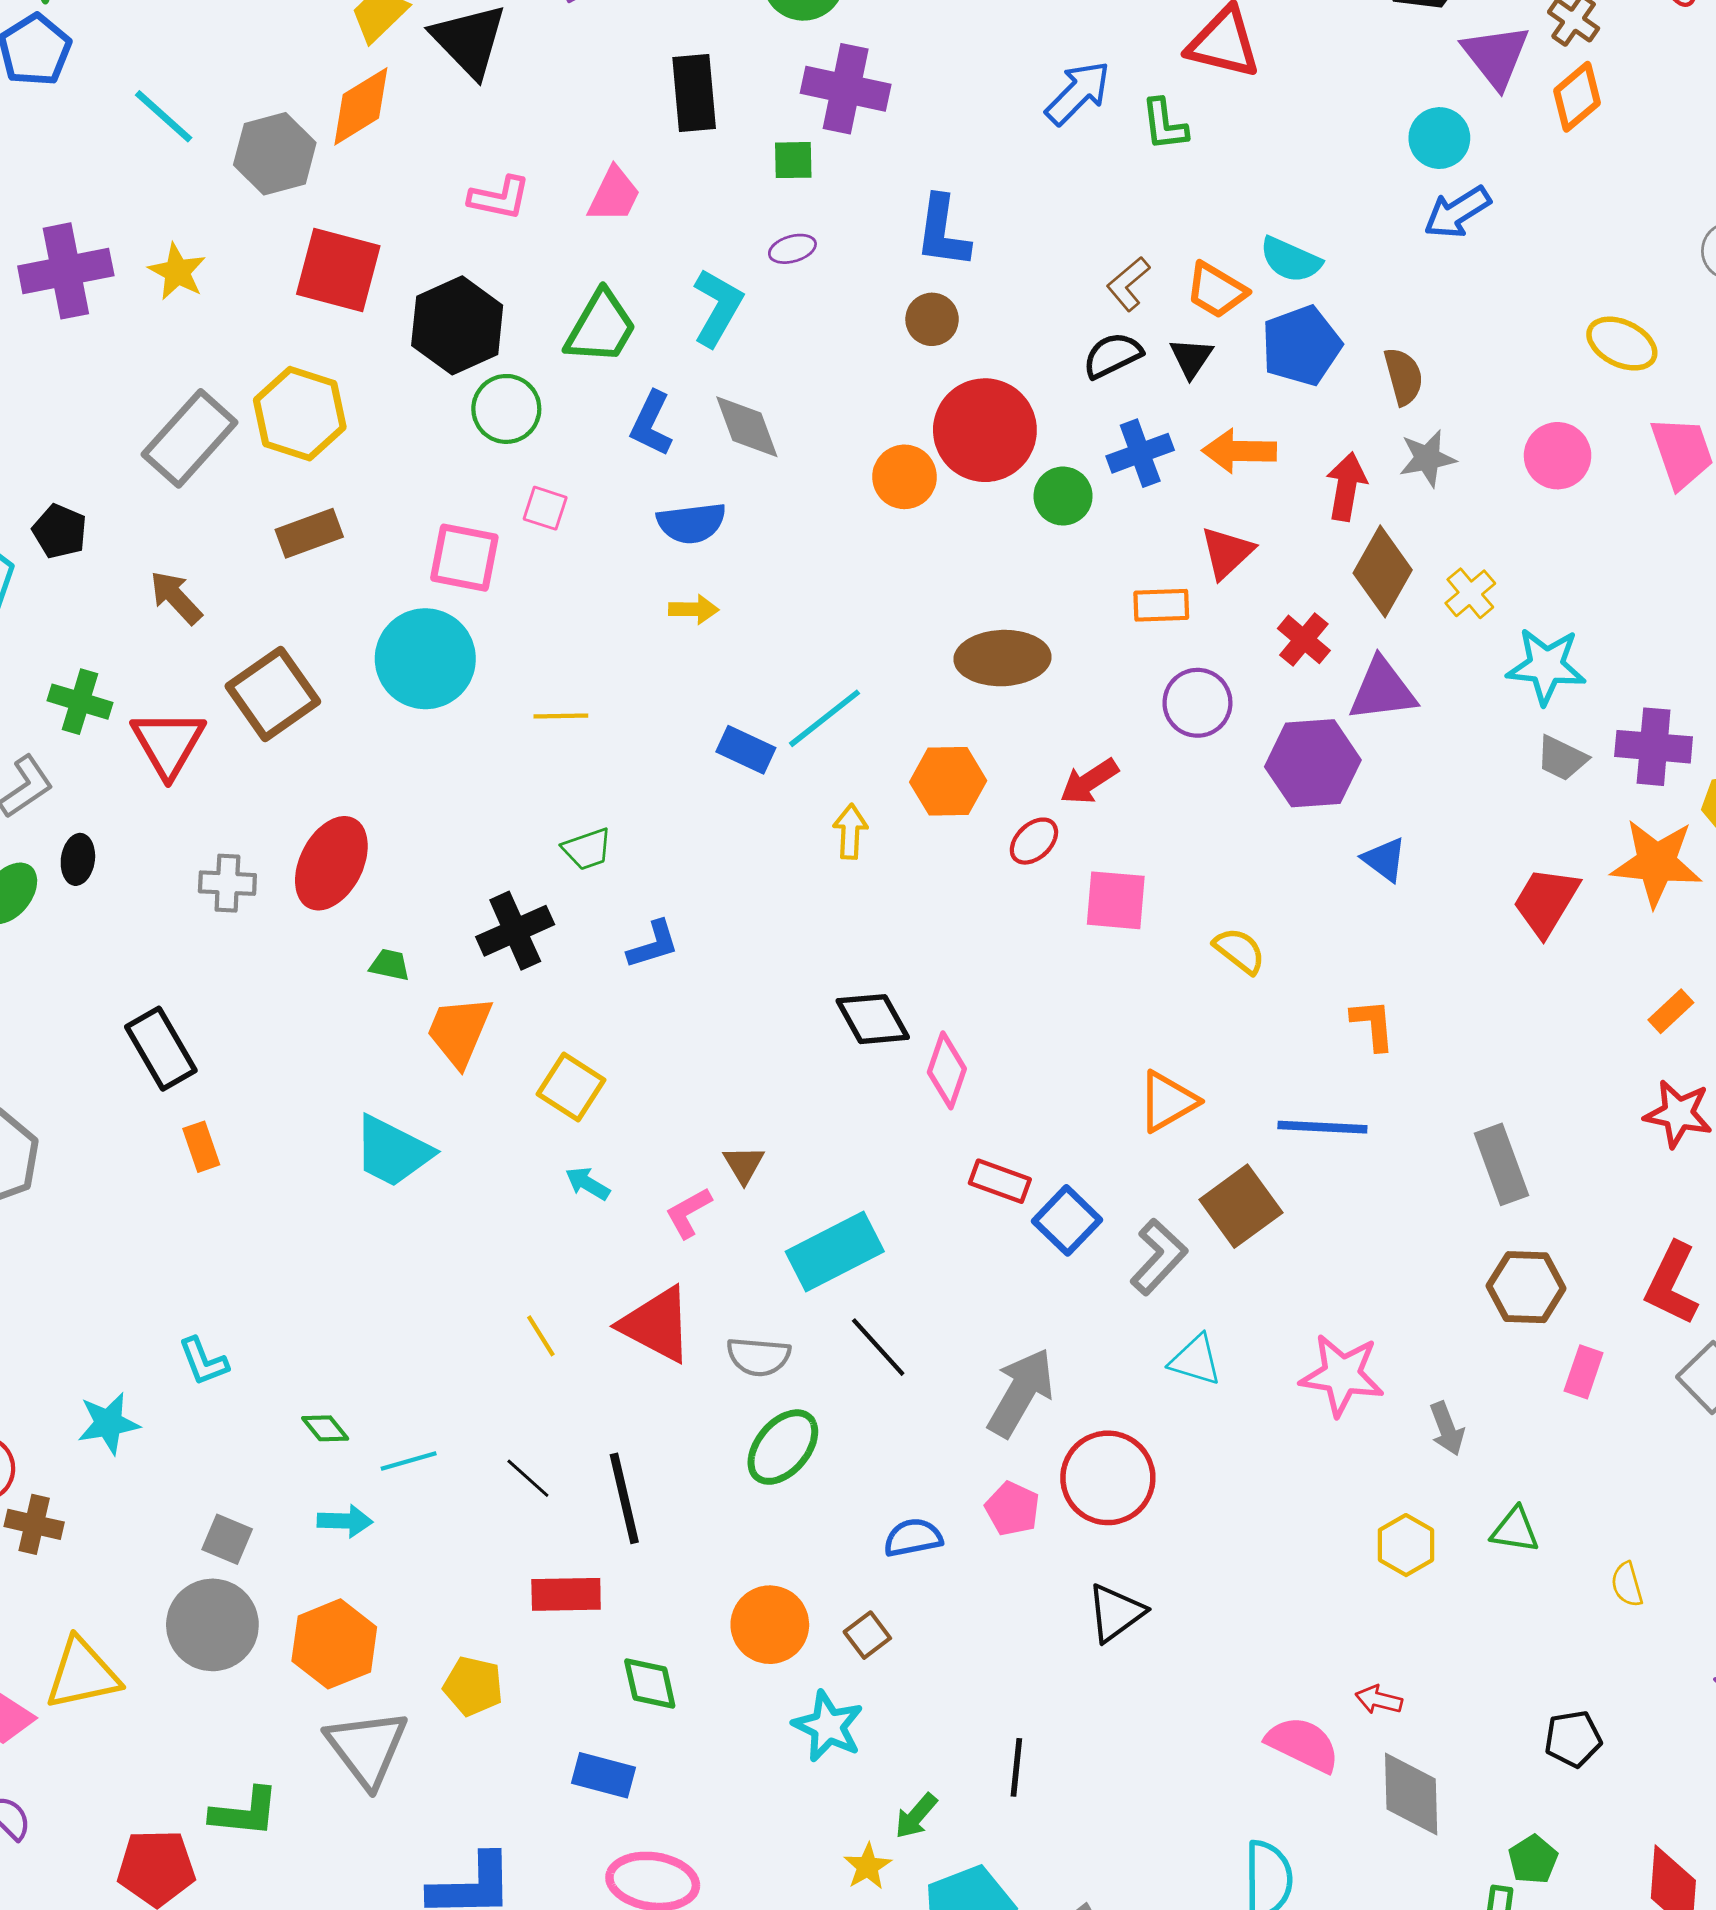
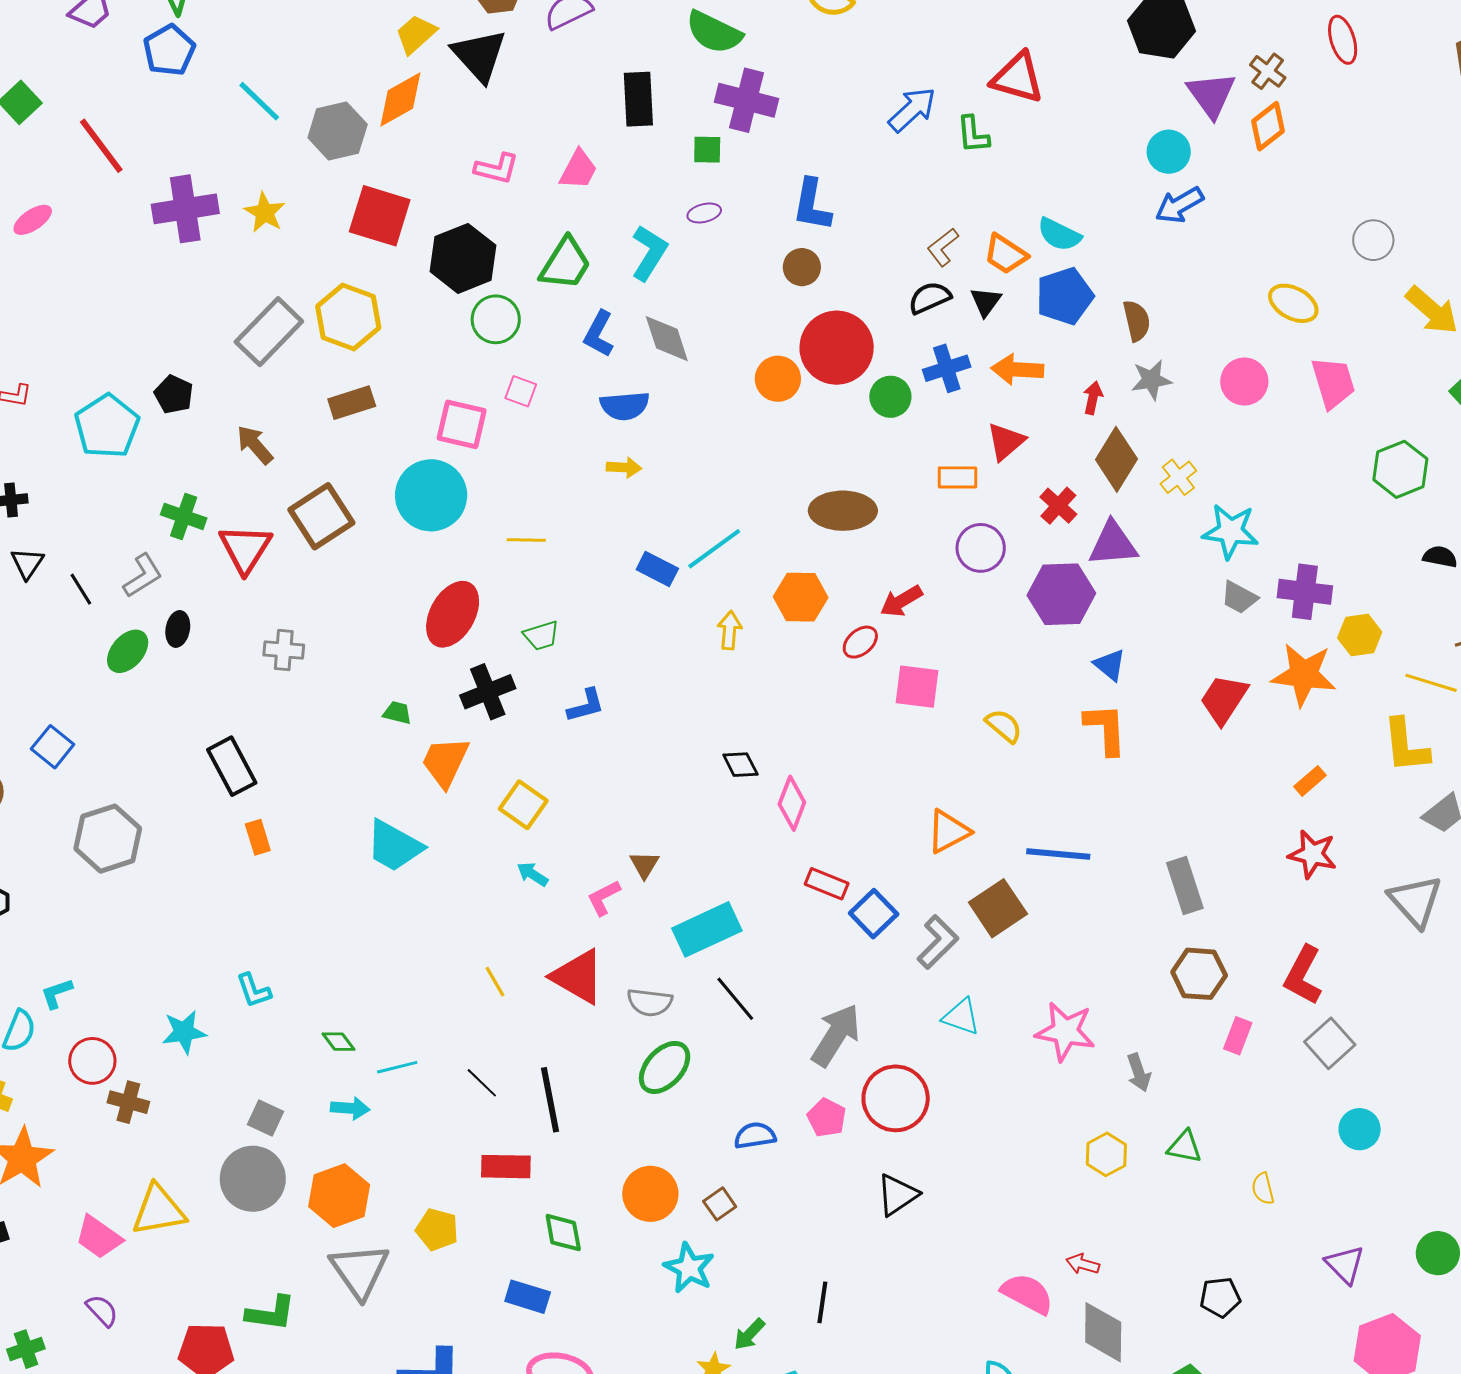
red arrow: (1346, 487) -> (1093, 398), size x0.7
red ellipse: (331, 863) -> (453, 614), moved
black diamond: (873, 1019) -> (740, 765), size x0.7
orange L-shape: (1373, 1025) -> (1106, 729), moved, size x1.4

